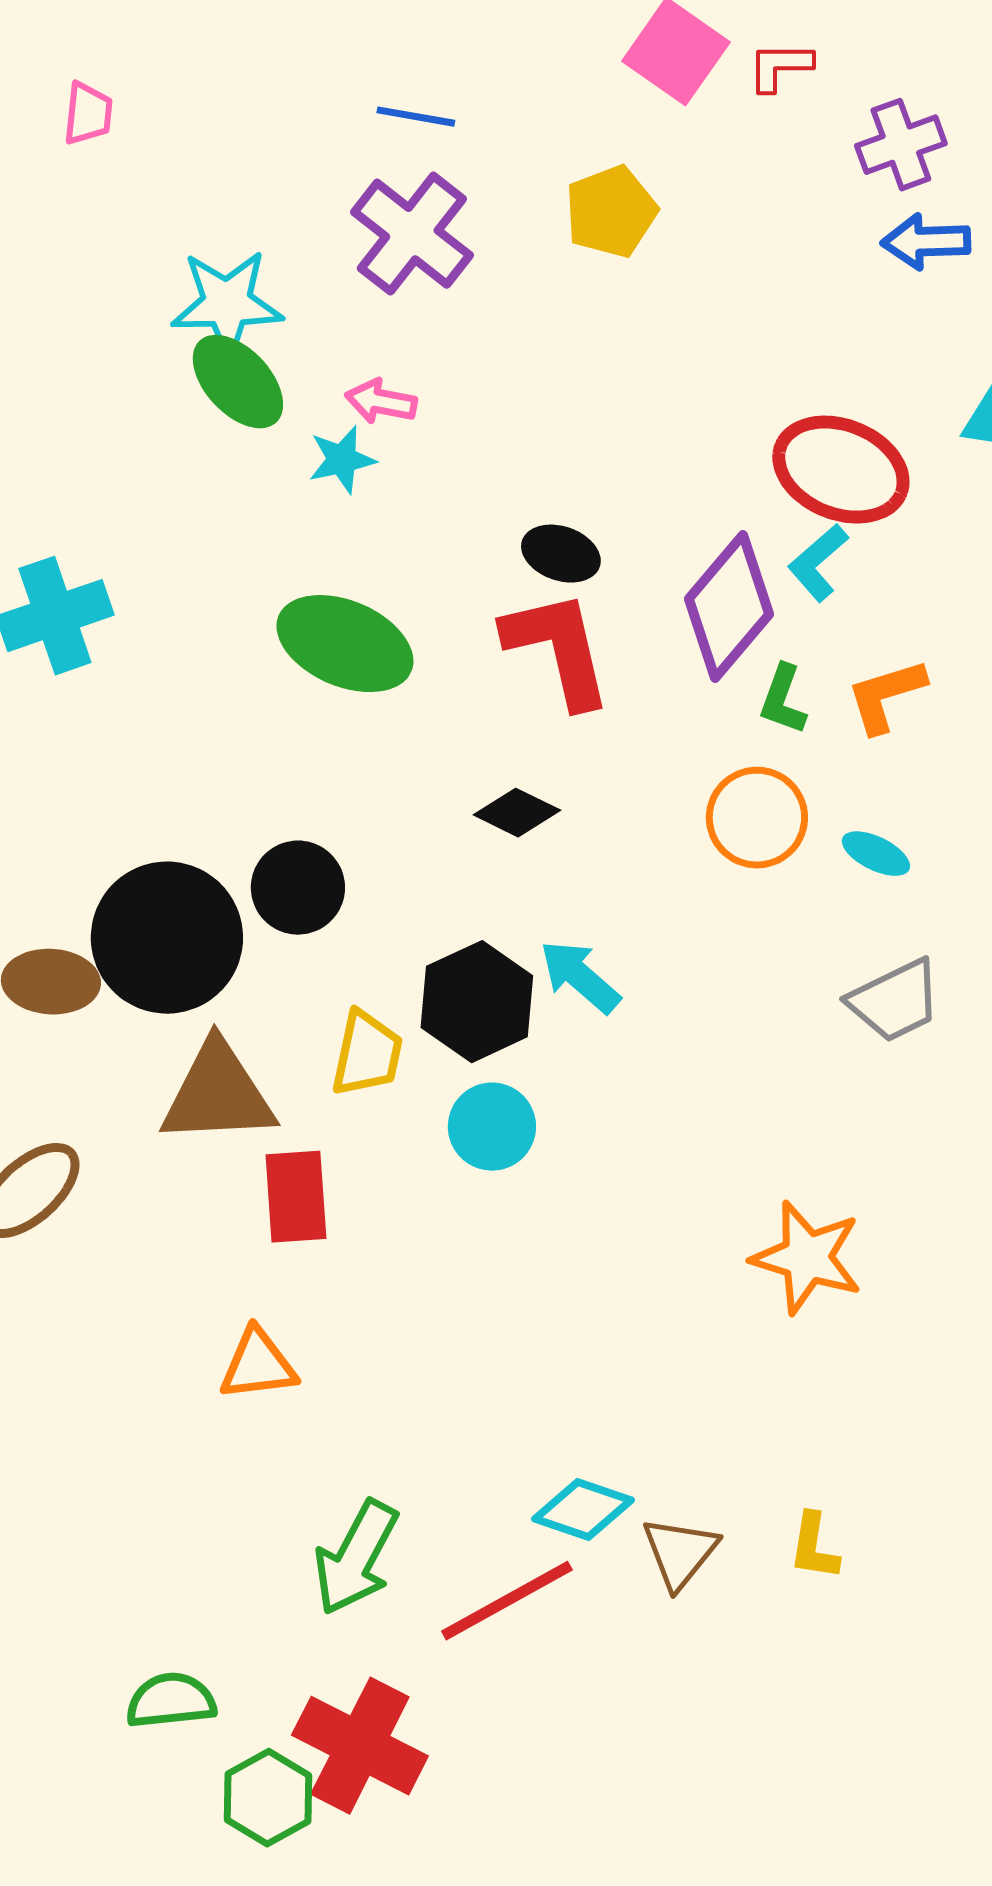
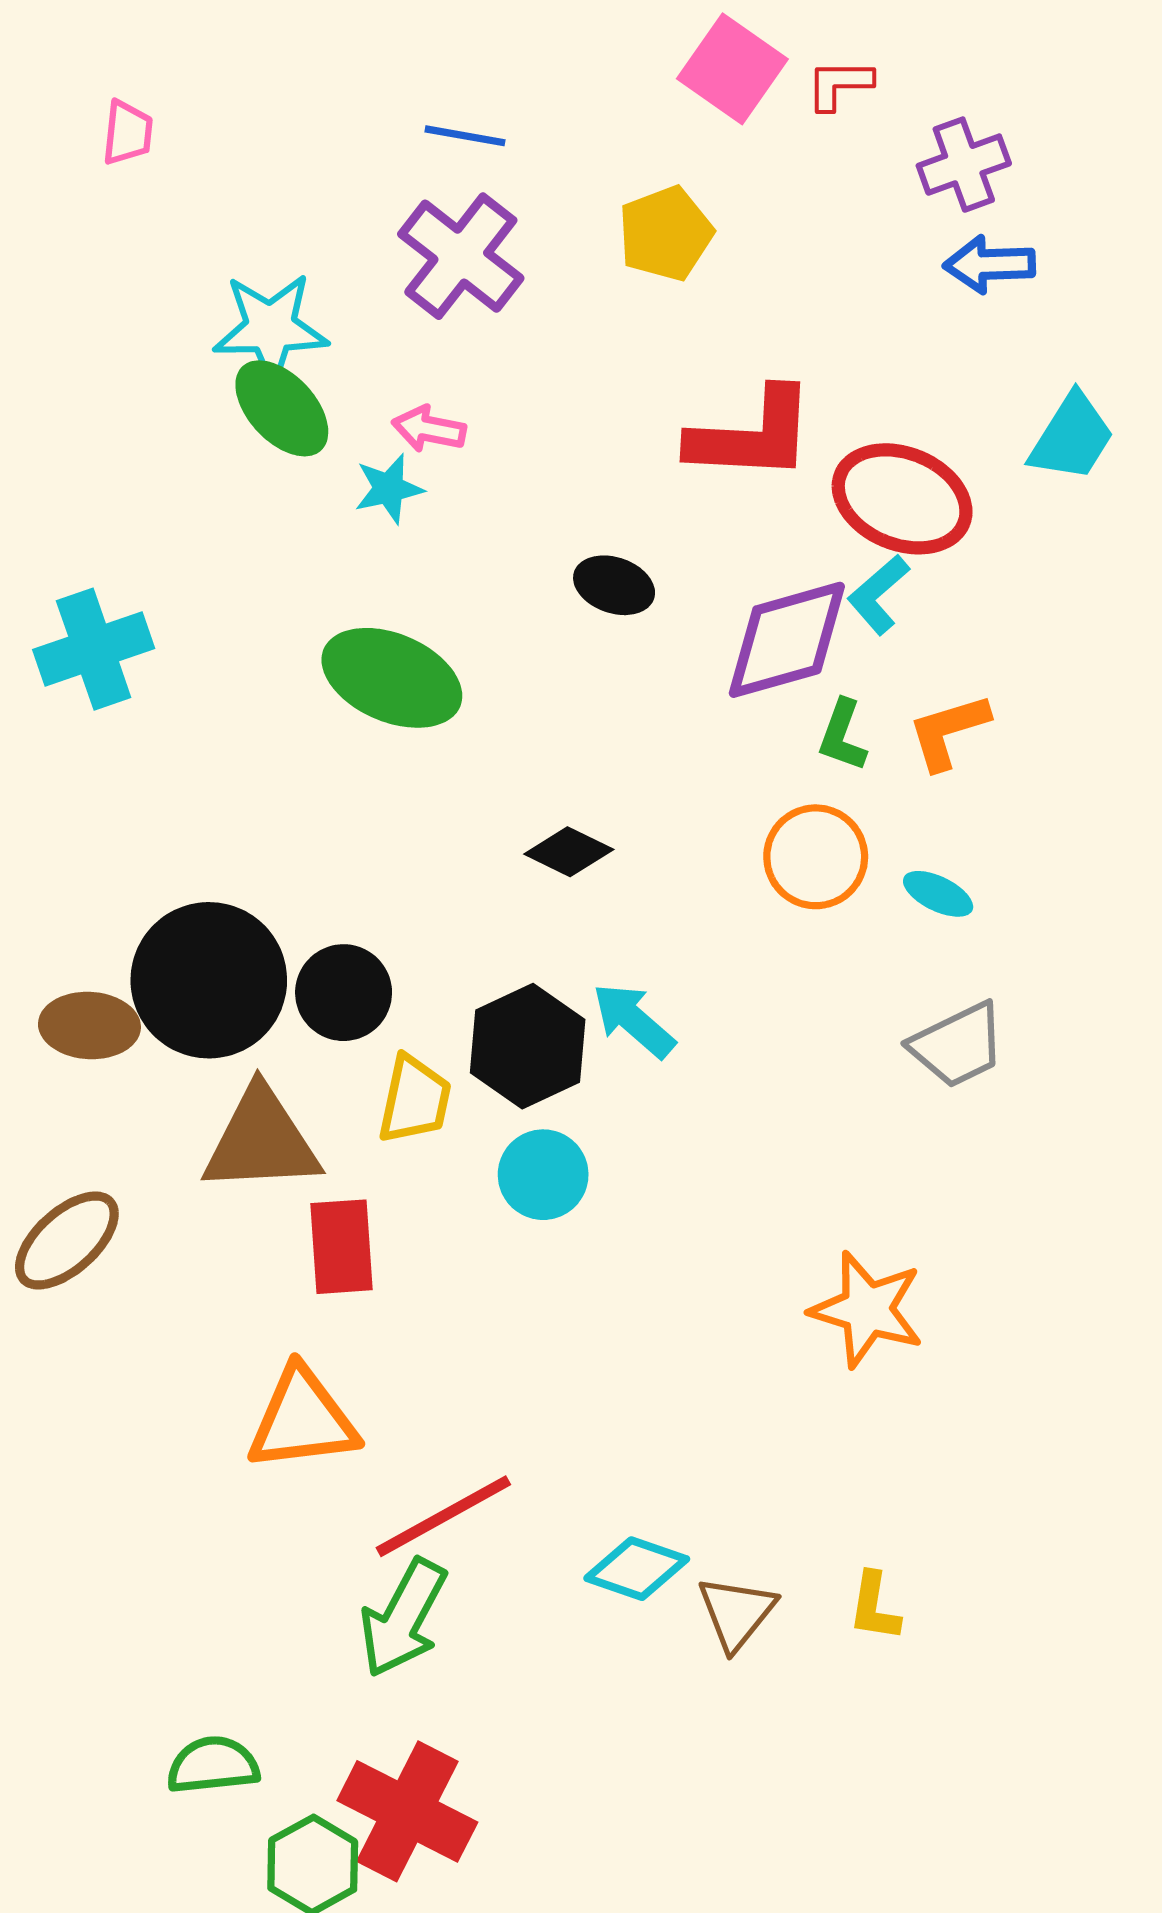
purple diamond: (729, 607) -> (787, 640), turned 34
red L-shape: (558, 649) -> (752, 435), moved, turned 106
black circle: (298, 888) -> (344, 993), moved
orange triangle: (258, 1365) -> (302, 1419), size x1.4
red line: (507, 1601) -> (443, 1516), moved

